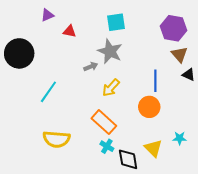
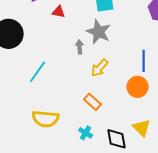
gray arrow: (91, 67) -> (80, 47), turned -72
orange rectangle: (104, 122) -> (93, 102), size x0.7
cyan cross: (107, 146) -> (86, 133), moved

